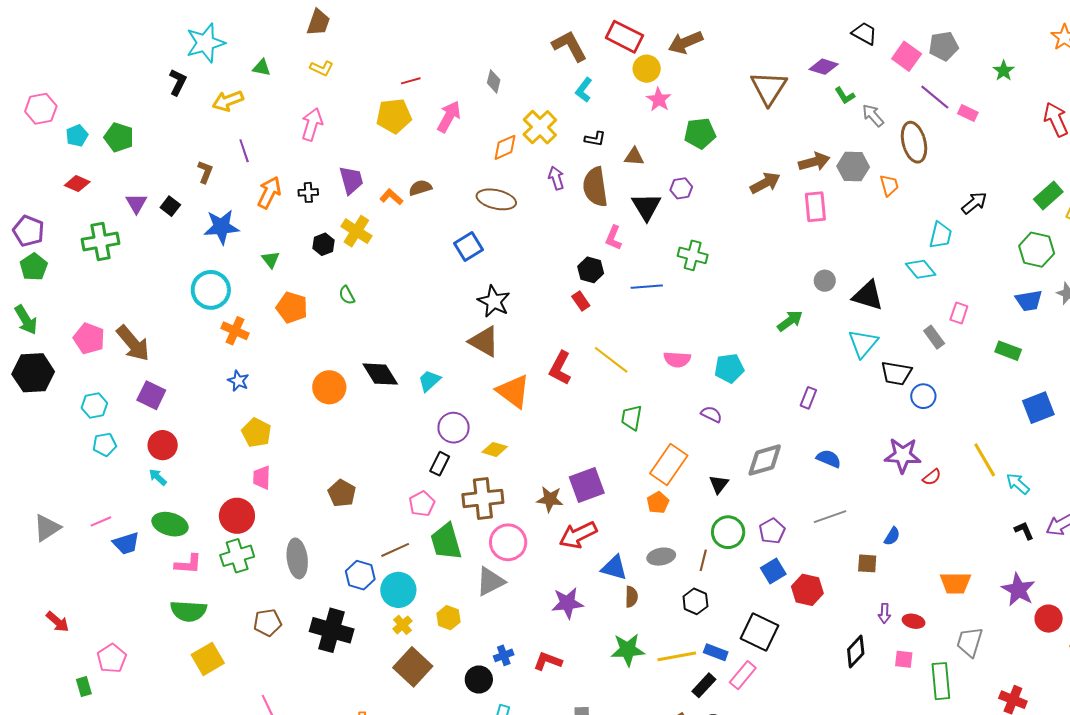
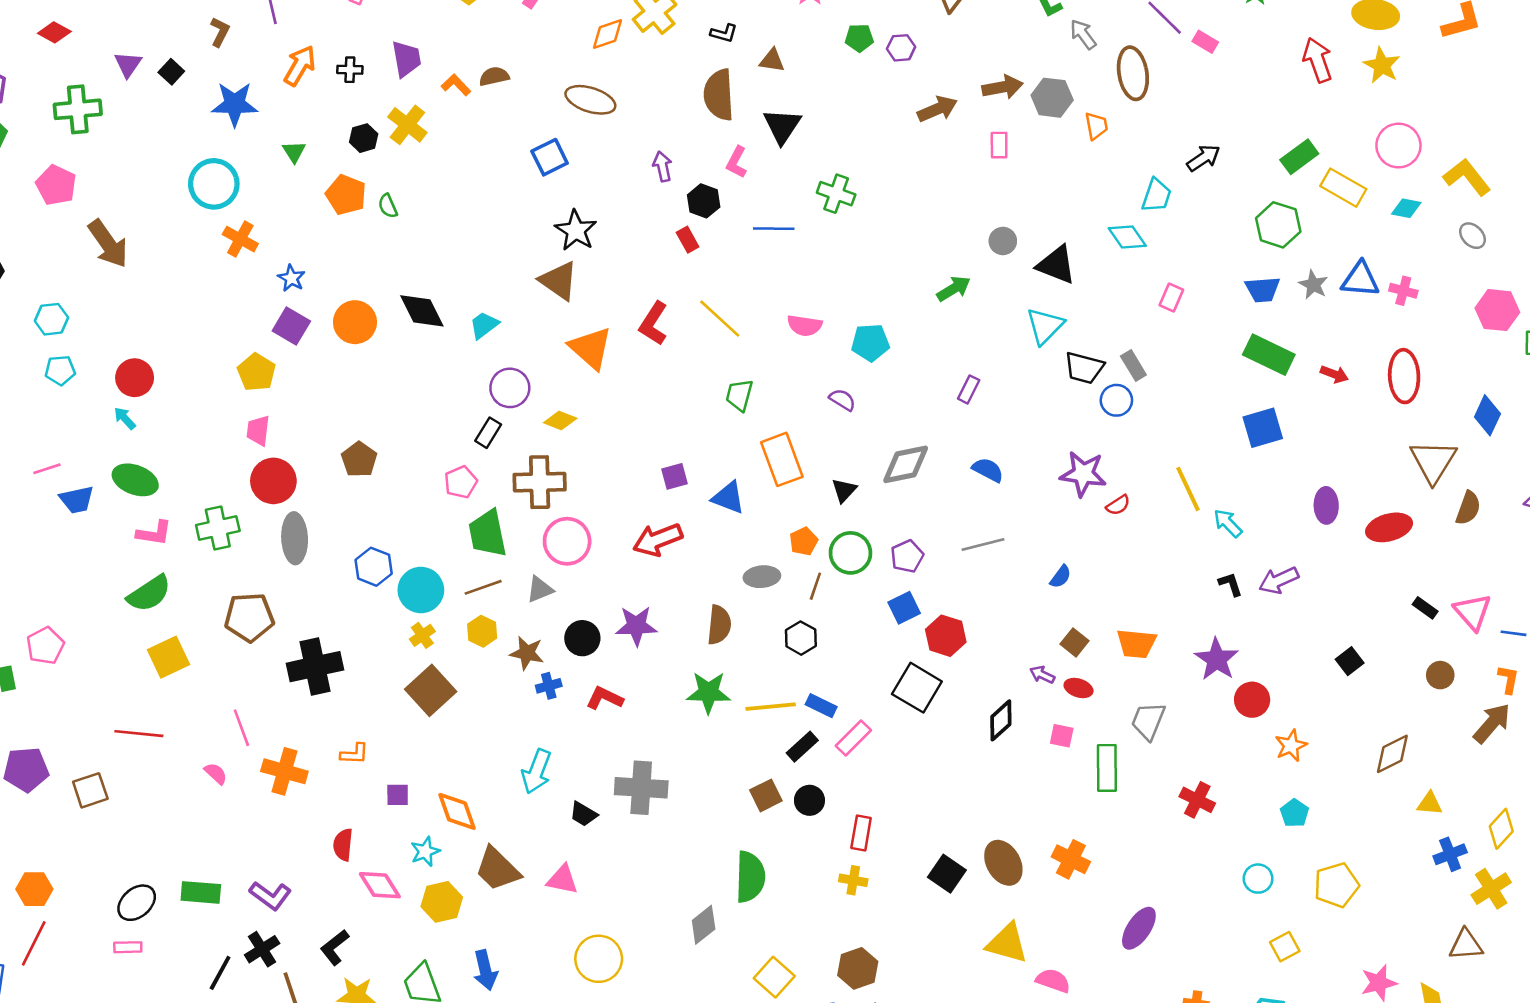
green pentagon: (700, 133) -> (859, 38), size x0.7
purple arrow: (556, 178) -> (663, 166), moved
purple hexagon: (681, 188) -> (901, 48), moved
pink rectangle: (815, 207) -> (999, 145), size x0.7
orange pentagon: (292, 307) -> (346, 195), moved
gray rectangle: (934, 337) -> (1133, 365), moved
pink pentagon: (89, 339) -> (56, 185), moved
green rectangle: (1008, 351) -> (1269, 355), moved, size x1.5
blue star: (238, 381) -> (291, 278), moved
purple square: (151, 395) -> (291, 326), moved
orange rectangle: (669, 465) -> (782, 459), turned -60
purple square: (587, 485) -> (675, 476), size x0.6
brown star: (550, 499) -> (527, 653), moved
orange pentagon: (658, 503) -> (804, 541), moved
red circle: (237, 516) -> (273, 481), moved
brown line: (395, 550) -> (483, 587), moved
brown square: (867, 563) -> (1075, 642), moved, turned 30
blue triangle: (614, 568) -> (728, 498), moved
gray triangle: (490, 581) -> (540, 589), size x0.7
brown semicircle: (631, 597) -> (719, 625), size x1.4
green semicircle: (188, 611) -> (149, 593), turned -42
purple arrow: (884, 613) -> (1042, 675), turned 108
brown pentagon: (268, 623) -> (249, 617), size x1.4
black cross: (332, 630) -> (315, 667), moved, turned -33
black square: (760, 632) -> (917, 688), moved
black circle: (479, 679) -> (582, 638), moved

